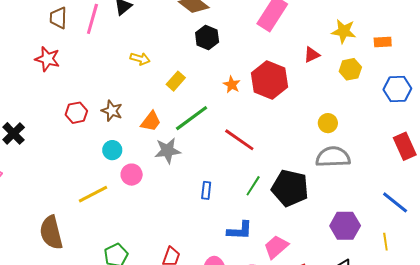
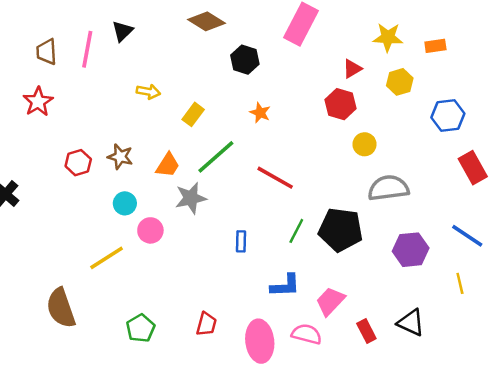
black hexagon: (207, 37) -> (245, 60), moved
red star: (47, 59) -> (38, 102), turned 30
red hexagon: (270, 80) -> (341, 104), moved, size x0.7
blue hexagon: (397, 89) -> (448, 116), moved
yellow circle: (328, 123) -> (365, 144), moved
purple hexagon: (345, 226) -> (411, 250), moved

